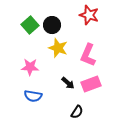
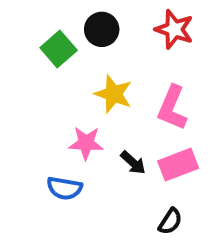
black circle: (52, 25) -> (102, 29), moved
pink star: (30, 67) -> (86, 143), moved
black semicircle: (77, 112) -> (170, 221), moved

